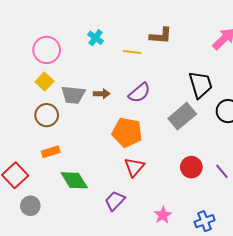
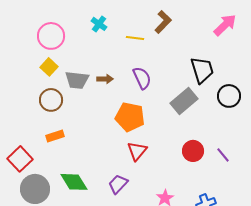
brown L-shape: (161, 36) -> (163, 22), turned -50
purple semicircle: (139, 93) -> (142, 78), turned -75
green diamond: (74, 180) -> (74, 182), moved
gray circle: (30, 206) -> (35, 189), size x1.5

